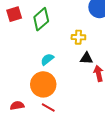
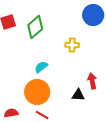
black triangle: (86, 58) -> (78, 95), moved

